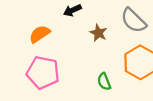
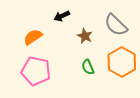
green semicircle: (104, 82) -> (88, 67), moved

